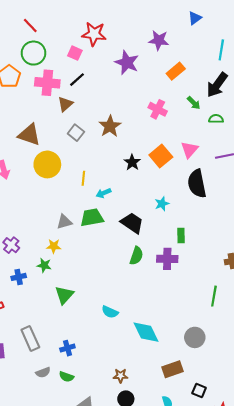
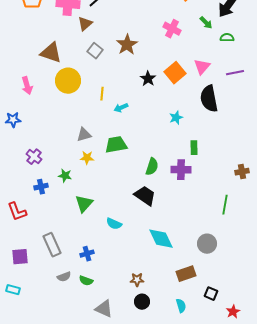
green trapezoid: (92, 218) -> (116, 145), moved
black trapezoid: (132, 223) -> (145, 196), moved
yellow star: (54, 246) -> (87, 158), moved
cyan semicircle: (110, 312) -> (114, 224), moved

